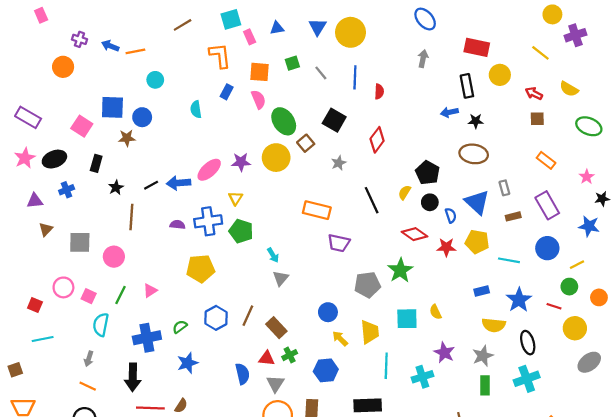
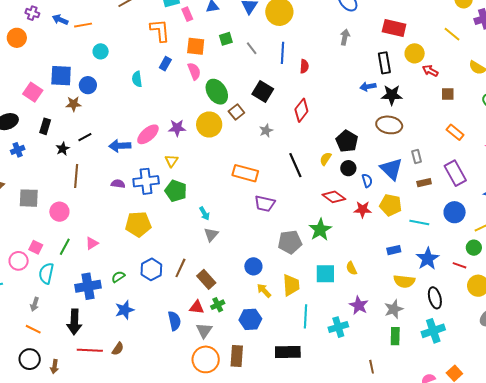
red arrow: (534, 93) -> (430, 71), moved
black star: (476, 121) -> (392, 95), size x1.5
black line: (151, 185) -> (85, 137), moved
pink circle: (63, 287) -> (19, 261), moved

